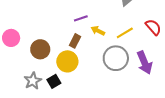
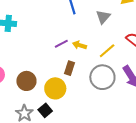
yellow arrow: (98, 31) -> (80, 45), moved
brown rectangle: (75, 41) -> (70, 68), moved

